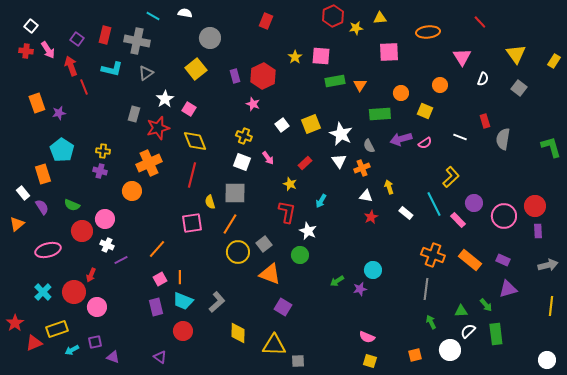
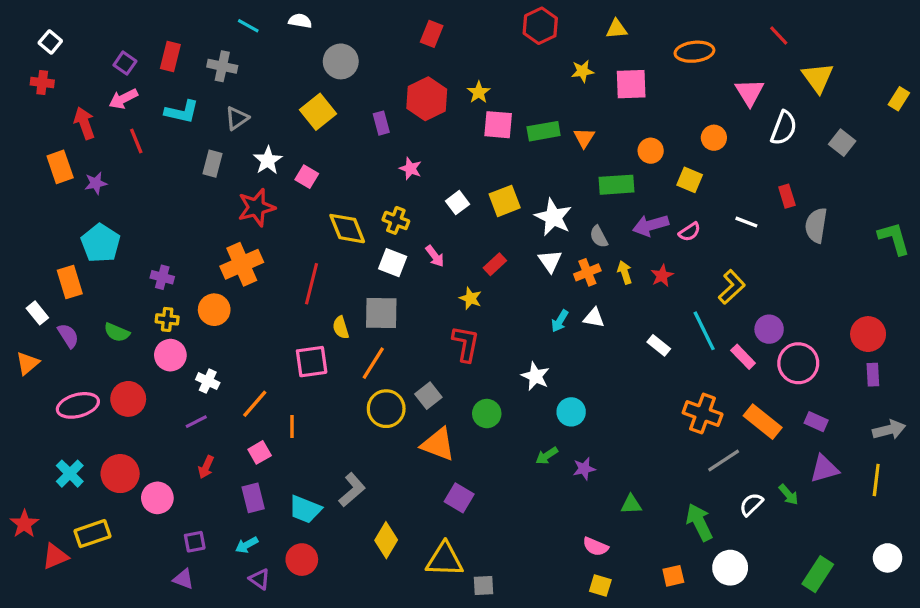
yellow star: (356, 28) -> (582, 71), moved
gray cross: (137, 41) -> (222, 66), size x0.7
pink arrow: (48, 50) -> (123, 99), moved, turned 96
yellow triangle: (516, 54) -> (818, 78), moved
pink square: (321, 56) -> (498, 125), moved
red arrow: (71, 66) -> (84, 123), moved
red hexagon: (263, 76) -> (427, 99), moved
white semicircle: (483, 79) -> (784, 128), size x1.5
gray rectangle: (134, 114) -> (213, 164), moved
yellow diamond: (195, 141) -> (347, 229), moved
yellow cross: (103, 151) -> (167, 319), moved
yellow arrow: (389, 187) -> (625, 272), moved
cyan arrow: (321, 201) -> (560, 321), moved
pink circle: (504, 216) -> (798, 363), moved
red star: (371, 217) -> (662, 276), moved
red circle: (82, 231) -> (128, 399), moved
white star: (308, 231) -> (535, 376), moved
white cross: (107, 245) -> (208, 381), moved
cyan circle: (373, 270) -> (571, 412), moved
red arrow: (91, 275) -> (206, 467), moved
orange line: (180, 277) -> (292, 426), moved
gray line: (426, 289) -> (724, 461), moved, turned 50
cyan trapezoid: (183, 301) -> (305, 509), moved
yellow line: (551, 306) -> (876, 480), moved
green triangle: (461, 311) -> (631, 504), moved
green arrow: (431, 322) -> (699, 522), size x1.6
red circle: (183, 331) -> (302, 560), moved
white semicircle: (468, 331) -> (751, 504), moved
yellow diamond: (238, 333) -> (386, 540), turned 30
green rectangle: (496, 334) -> (818, 574), moved, turned 40
purple square: (95, 342) -> (195, 542), moved
cyan arrow: (72, 350) -> (247, 545), moved
white circle: (547, 360) -> (888, 558), moved

